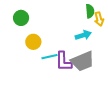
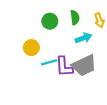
green semicircle: (90, 11) -> (75, 18), moved
green circle: (21, 18) -> (50, 21), moved

